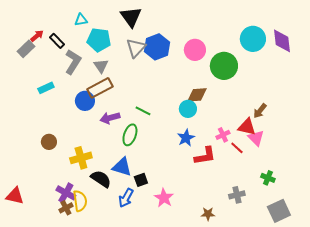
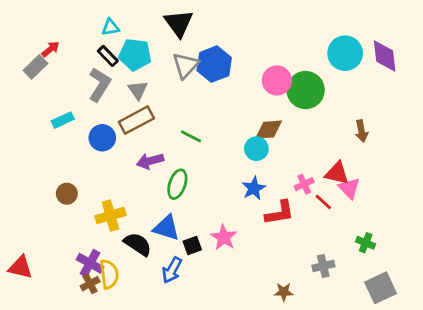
black rectangle: (57, 41) -> (108, 56), moved
pink circle: (195, 50) -> (277, 80), moved
blue circle: (85, 101) -> (102, 138), moved
green line: (143, 111) -> (191, 136), moved
brown arrow: (260, 111) -> (361, 131), moved, turned -49
pink star: (164, 198) -> (224, 237), moved

